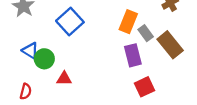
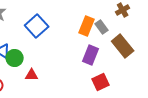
gray rectangle: (146, 33) -> (102, 27), moved
purple rectangle: (133, 55) -> (91, 55), turned 36

